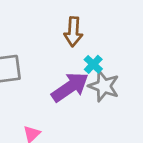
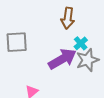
gray star: (104, 86) -> (87, 60), turned 30

